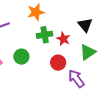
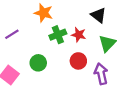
orange star: (36, 12) -> (43, 13), turned -30
purple arrow: (76, 79) -> (101, 74), turned 36

